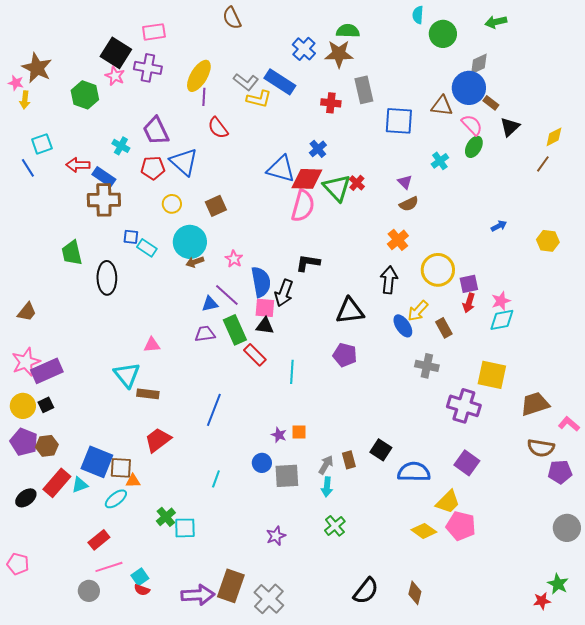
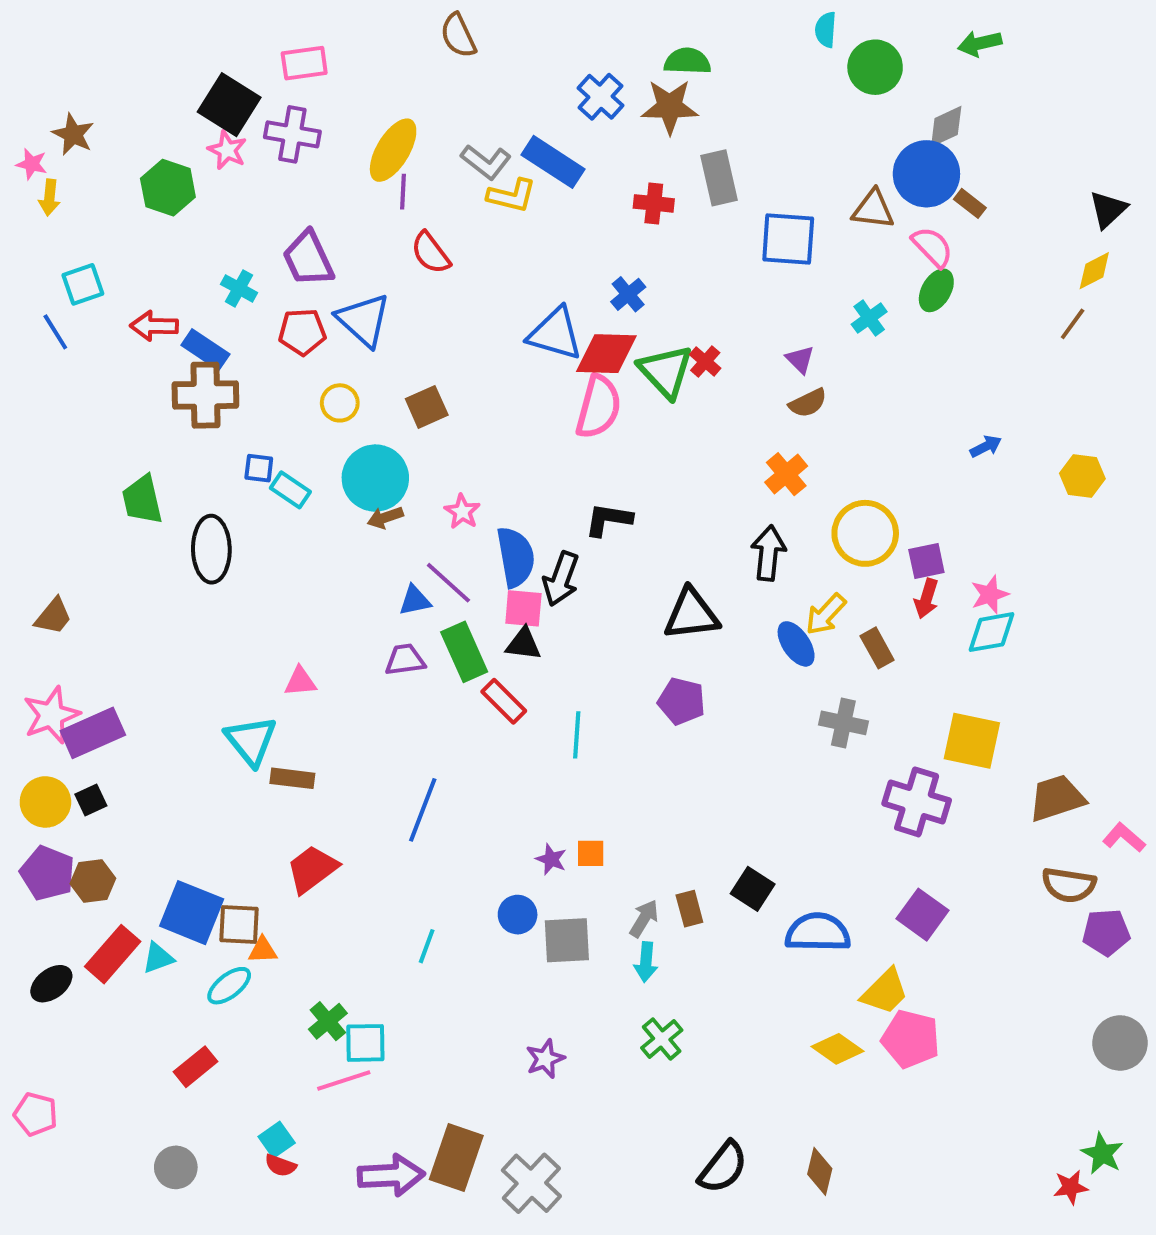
brown star: (37, 68) -> (73, 134), size x0.7
black triangle: (510, 127) -> (1108, 209), moved
pink line: (109, 567) -> (344, 1080), moved

